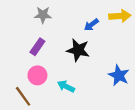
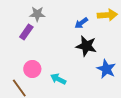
purple rectangle: (37, 47) -> (26, 32), moved
black star: (78, 50) -> (86, 46), moved

